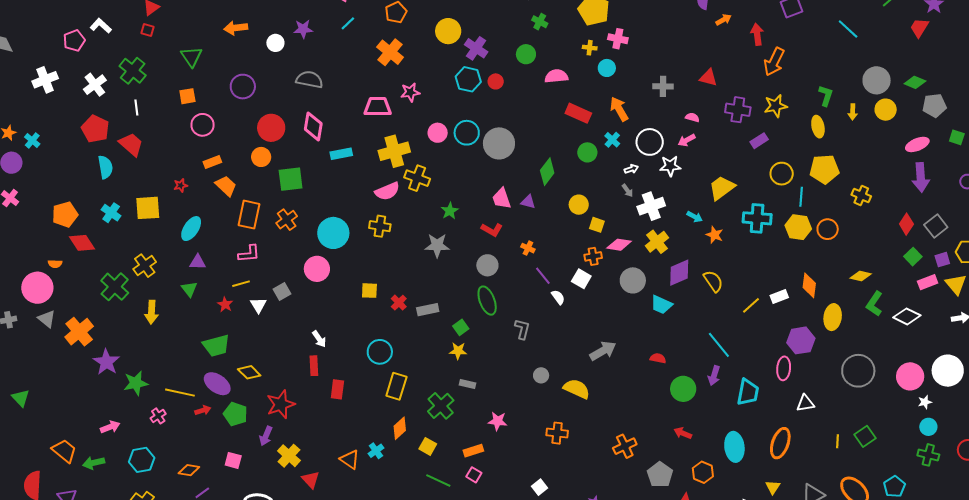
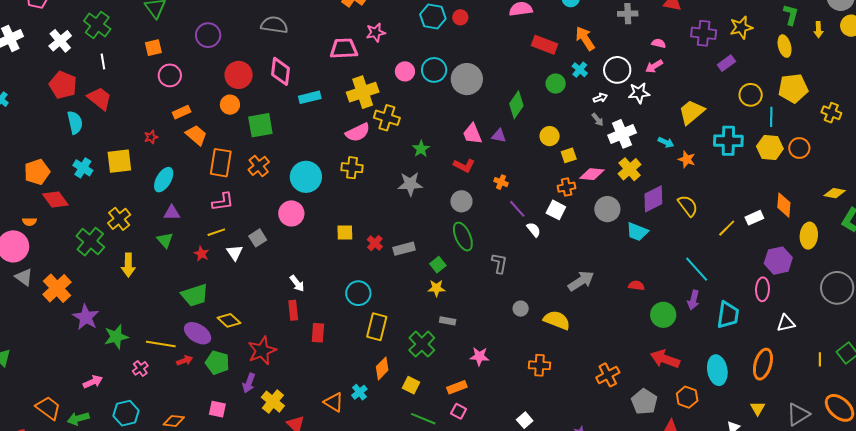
yellow square: (597, 225) -> (569, 155), turned -35
red arrow: (683, 433) -> (665, 359), size x1.6

